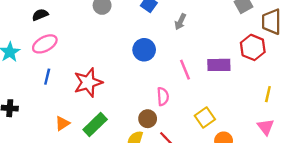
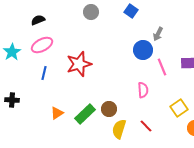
gray arrow: (180, 22) -> (158, 34), moved
blue circle: (144, 50) -> (143, 50), moved
red star: (88, 82) -> (79, 64), moved
brown circle: (148, 119) -> (109, 109), moved

